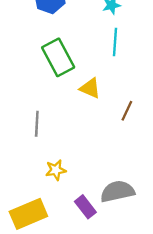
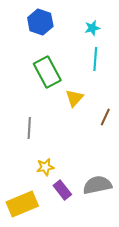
yellow triangle: (90, 88) -> (74, 98), turned 48
purple rectangle: (85, 207) -> (62, 190), moved

